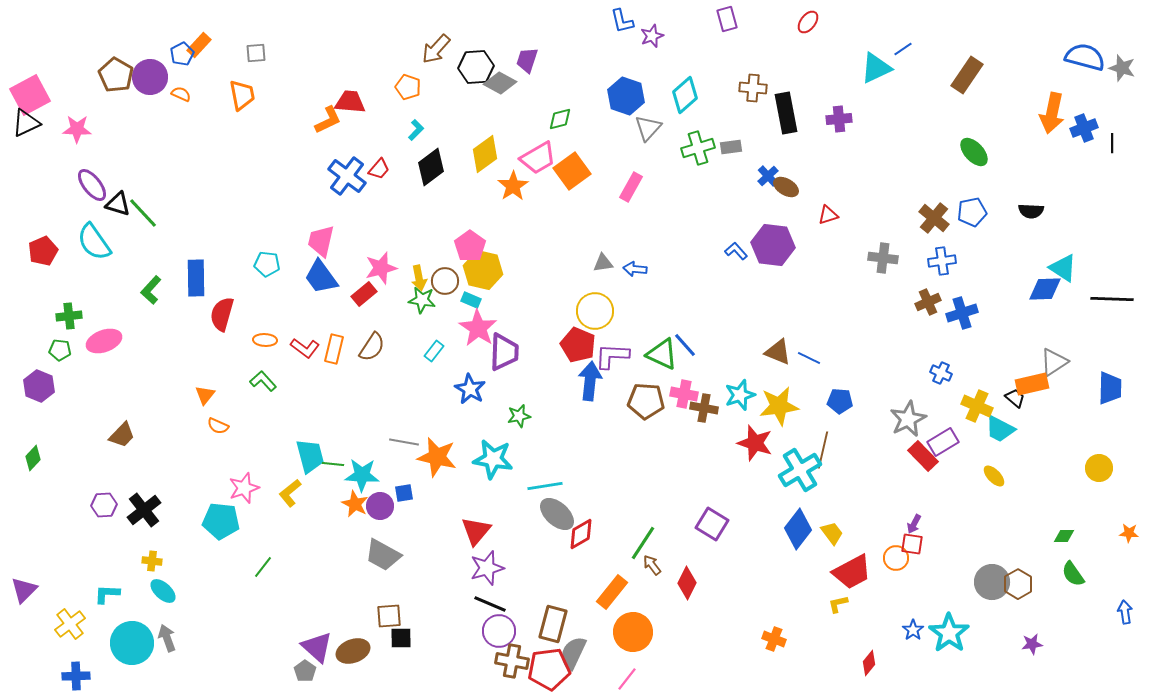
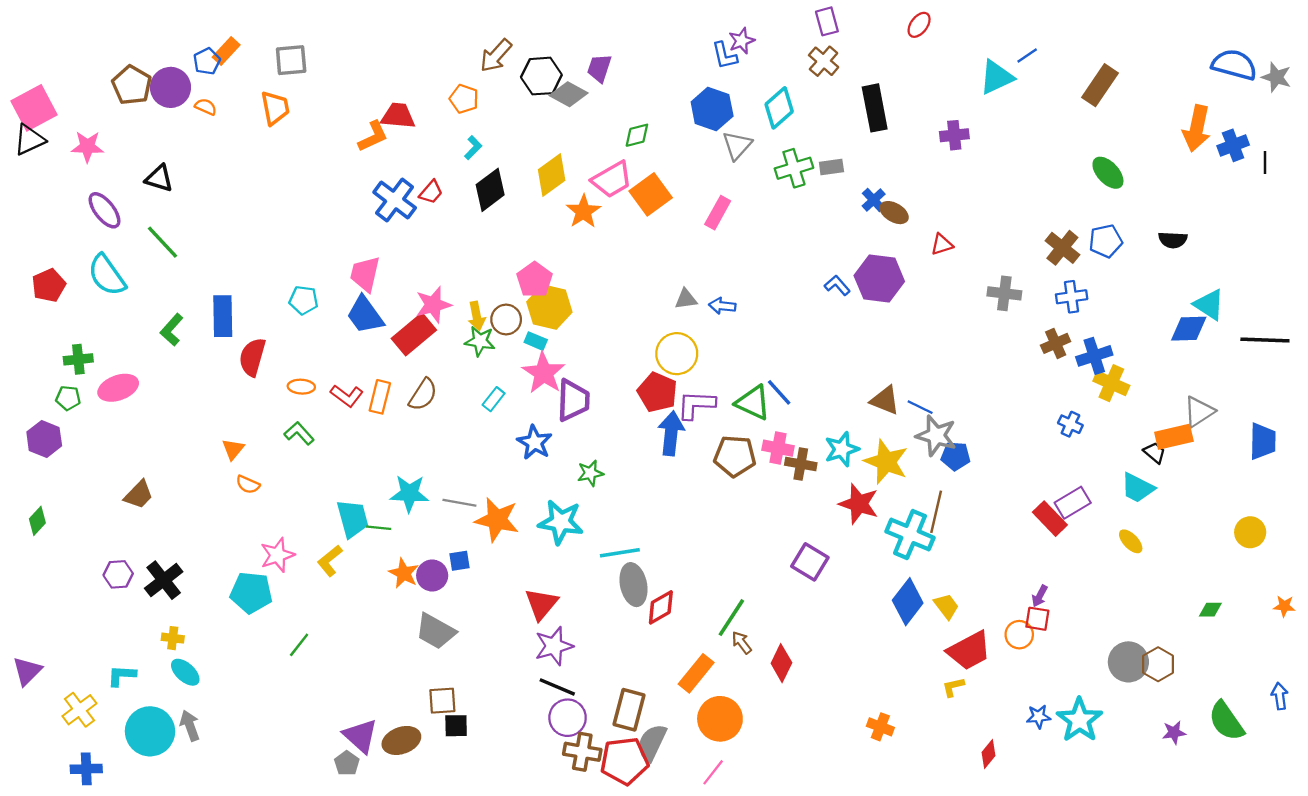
blue L-shape: (622, 21) -> (725, 56), moved
gray square: (256, 53) -> (291, 60), size x1.4
brown cross: (753, 88) -> (824, 61), moved, turned 36
black rectangle: (786, 113) -> (875, 108), moved
black triangle: (118, 204) -> (159, 178), moved
red rectangle: (364, 294) -> (414, 334), size x1.5
yellow star: (779, 406) -> (886, 462), turned 30
yellow cross: (977, 406) -> (1111, 383), moved
gray star: (908, 419) -> (936, 436), moved, turned -30
cyan cross: (800, 470) -> (910, 535), turned -36
cyan star: (362, 475) -> (409, 494), moved
gray ellipse: (557, 514) -> (634, 585), turned 36
purple square: (712, 524) -> (810, 562), moved
green semicircle: (1073, 574) -> (1226, 721), moved, size x1.4
blue star: (913, 630) -> (1039, 717), turned 30

